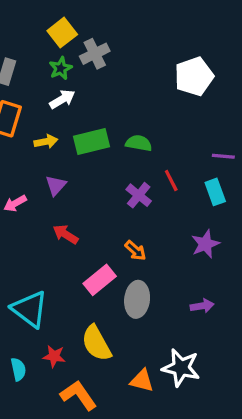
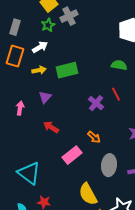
white arrow: (62, 99) -> (40, 47), moved
green semicircle: (139, 143) -> (119, 65), moved
pink arrow: (15, 203) -> (20, 108), turned 128
gray ellipse: (137, 299) -> (109, 165), moved
yellow semicircle: (96, 343) -> (88, 194), moved

